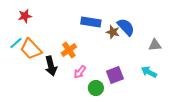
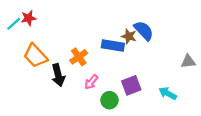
blue rectangle: (91, 22) -> (113, 45), moved
cyan line: (16, 43) -> (14, 24), moved
gray triangle: (155, 45) -> (188, 61), moved
cyan arrow: (149, 72) -> (168, 93), moved

